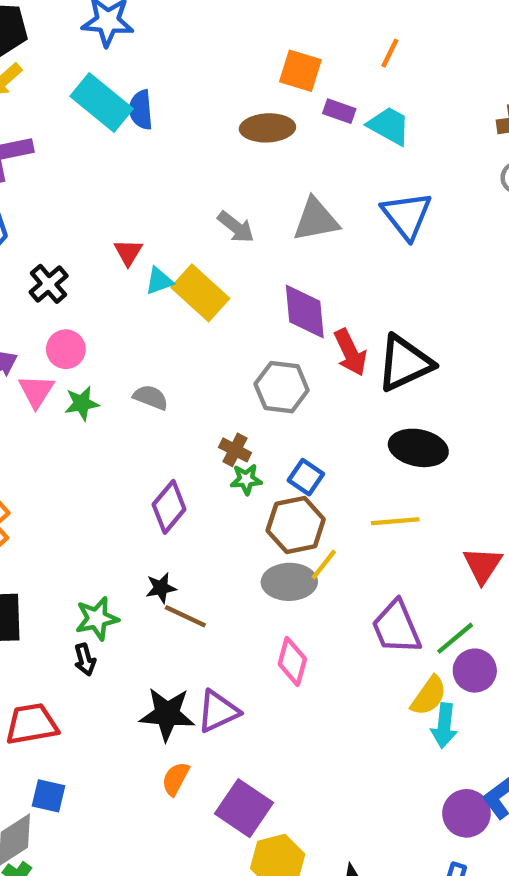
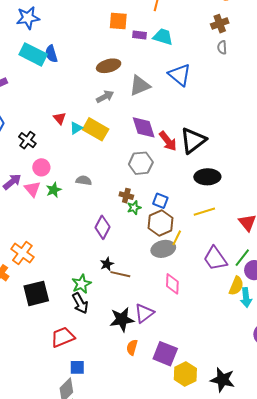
brown ellipse: (267, 128) -> (109, 66), moved
gray arrow: (236, 227) -> (105, 97), turned -54
black arrow: (85, 660) -> (80, 303), size x1.5

